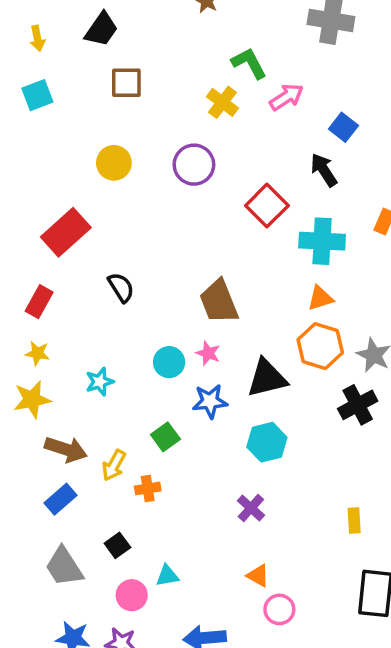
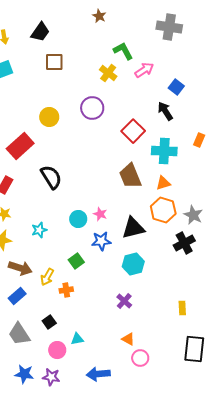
yellow circle: (114, 163) -> (49, 117), moved
black semicircle: (121, 287) -> (51, 177), size x1.4
brown trapezoid: (219, 302) -> (130, 176), moved

